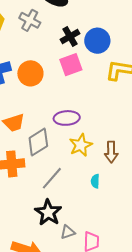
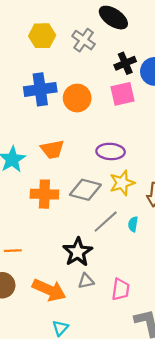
gray diamond: (38, 142) -> (85, 190), moved, turned 40
gray line: (52, 178) -> (106, 222), moved
gray triangle: (68, 232) -> (86, 281), moved

